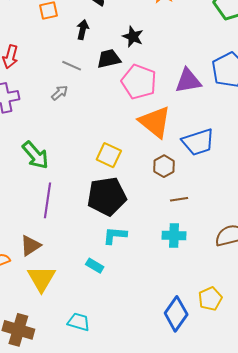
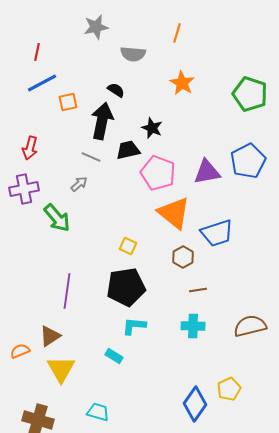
black arrow: (83, 30) -> (102, 121), size x1.8
green arrow: (35, 155) -> (57, 218), moved
yellow square: (109, 155) -> (128, 246), size x0.7

